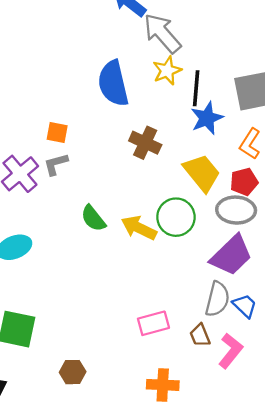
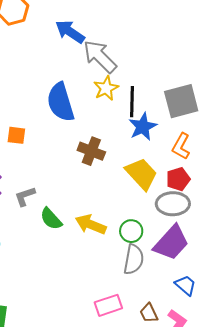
orange square: (57, 132) -> (16, 135), moved
gray L-shape: (56, 164) -> (25, 196), moved
green circle: (176, 217) -> (131, 231), moved, size x0.7
gray semicircle: (217, 299) -> (134, 259), moved

